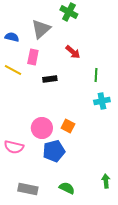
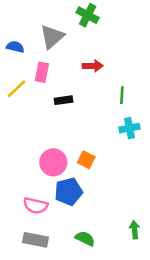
red arrow: (73, 52) -> (93, 66), turned -42
yellow line: (13, 70) -> (16, 89), turned -72
pink semicircle: (14, 147) -> (36, 206), moved

